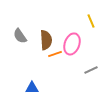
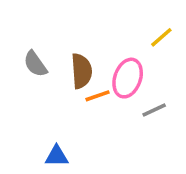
yellow line: (91, 21) -> (161, 37), turned 72
gray line: (91, 70) -> (154, 110), moved

